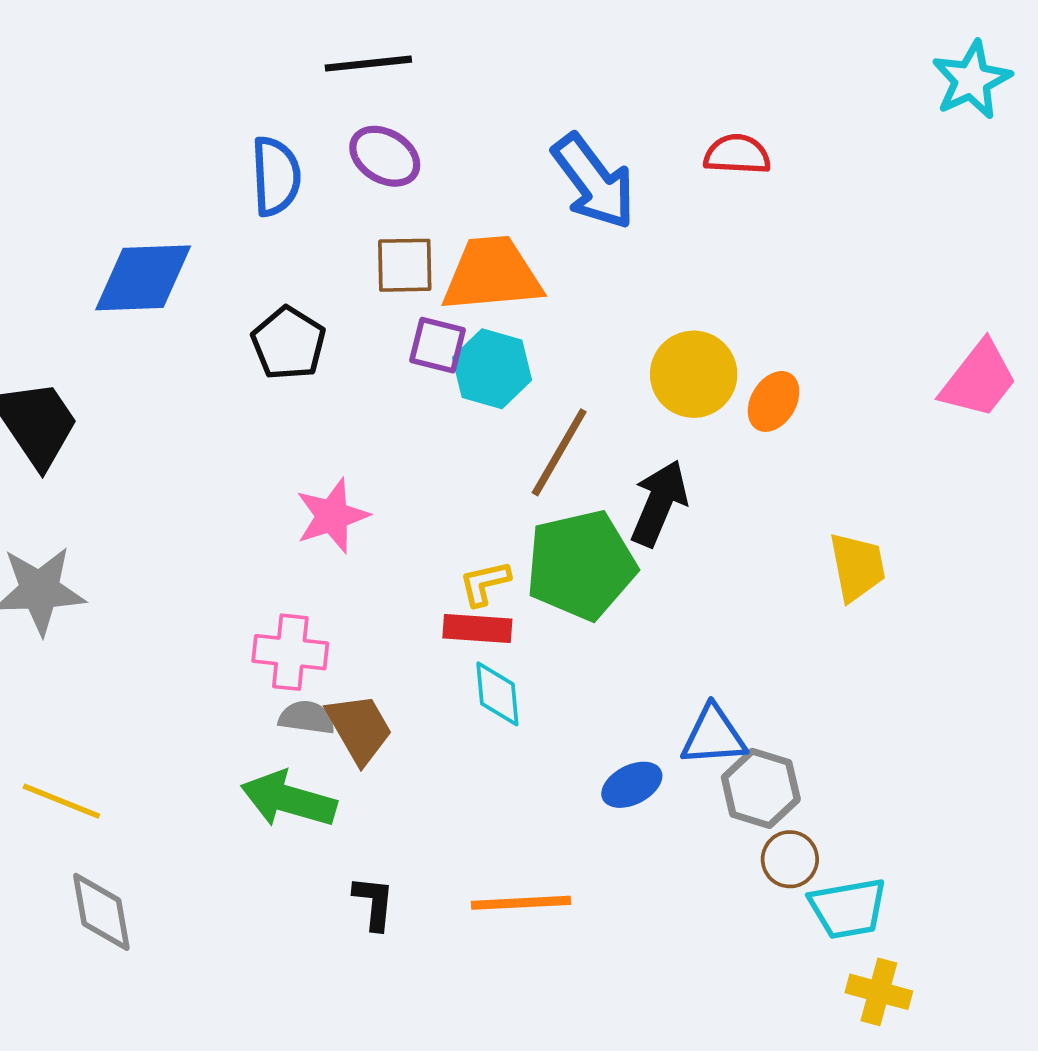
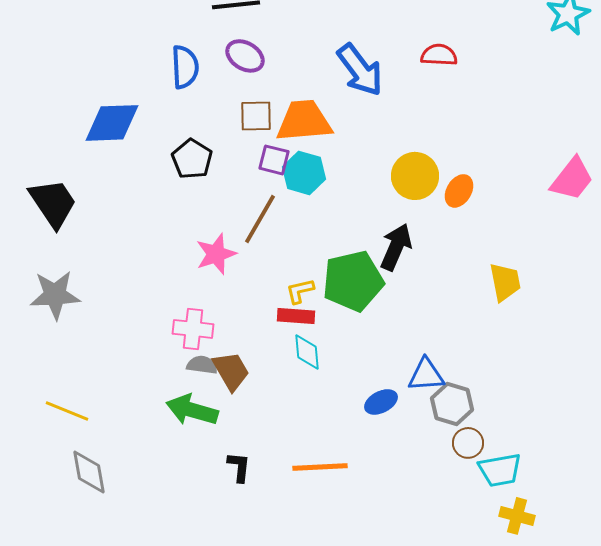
brown line: (559, 452) -> (260, 219), moved

